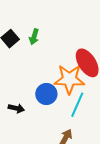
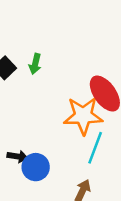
blue circle: (46, 94) -> (36, 167), moved

